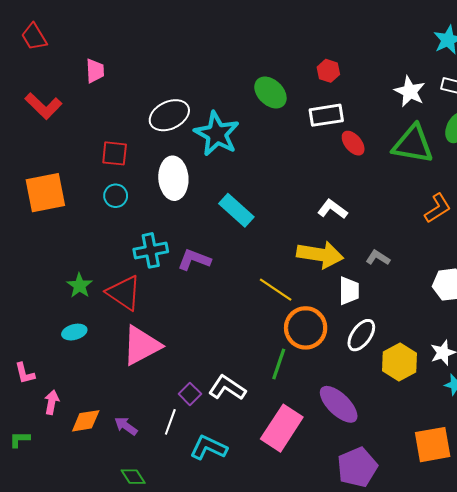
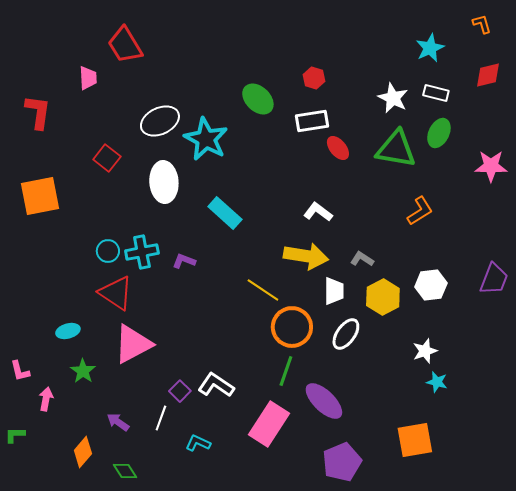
red trapezoid: (34, 37) -> (125, 45), moved, size x1.4
red L-shape: (43, 106) -> (38, 112), turned -126
red square: (115, 153) -> (107, 158), turned 32
cyan circle: (116, 196) -> (108, 251), moved
purple L-shape: (194, 260) -> (184, 261), size x0.7
green star: (79, 286) -> (83, 371), moved
yellow hexagon: (400, 362) -> (383, 297), moved
green line: (279, 364) -> (286, 371), moved
orange diamond: (86, 421) -> (83, 452), moved, turned -40
cyan L-shape: (209, 448) -> (198, 443), size x0.7

